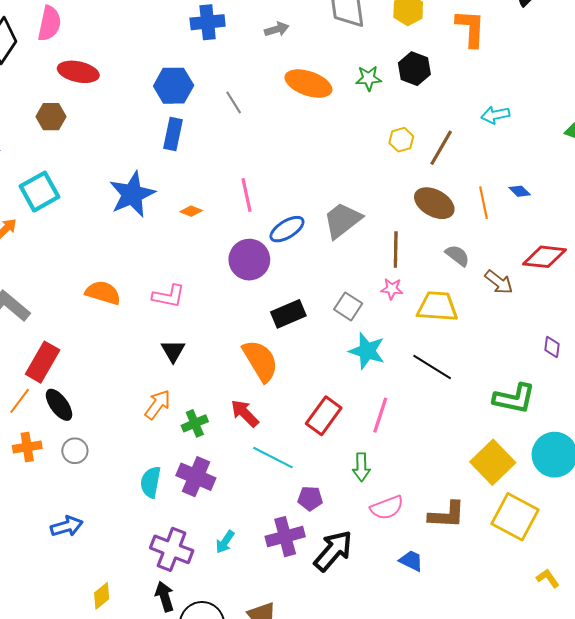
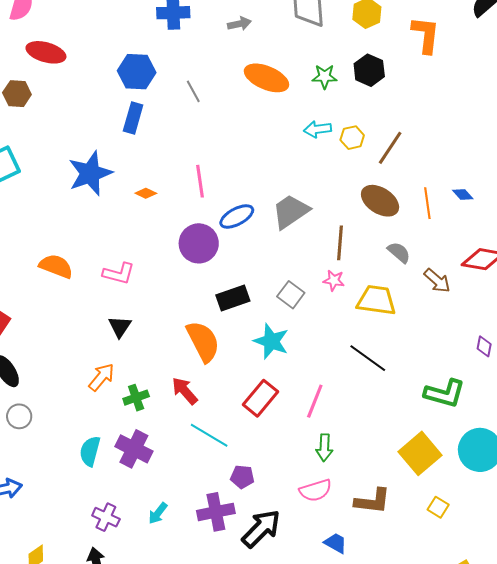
cyan arrow: (495, 115) -> (317, 129), moved
cyan star: (367, 351) -> (271, 341), moved
green arrow: (361, 467) -> (324, 448), moved
yellow square: (515, 517) -> (438, 507), size x0.5
purple cross: (172, 549) -> (106, 517), size x0.7

